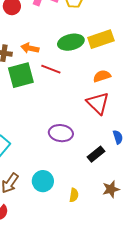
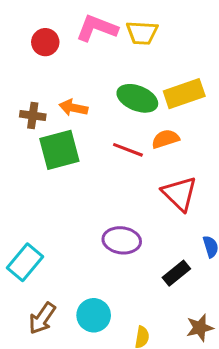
green ellipse: (71, 42) -> (137, 98), turned 35
red line: (51, 69) -> (128, 150), moved
orange semicircle: (102, 76) -> (165, 139), moved

